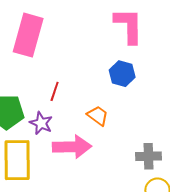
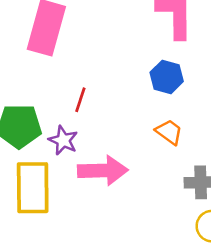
orange trapezoid: (98, 116) -> (169, 132), moved

